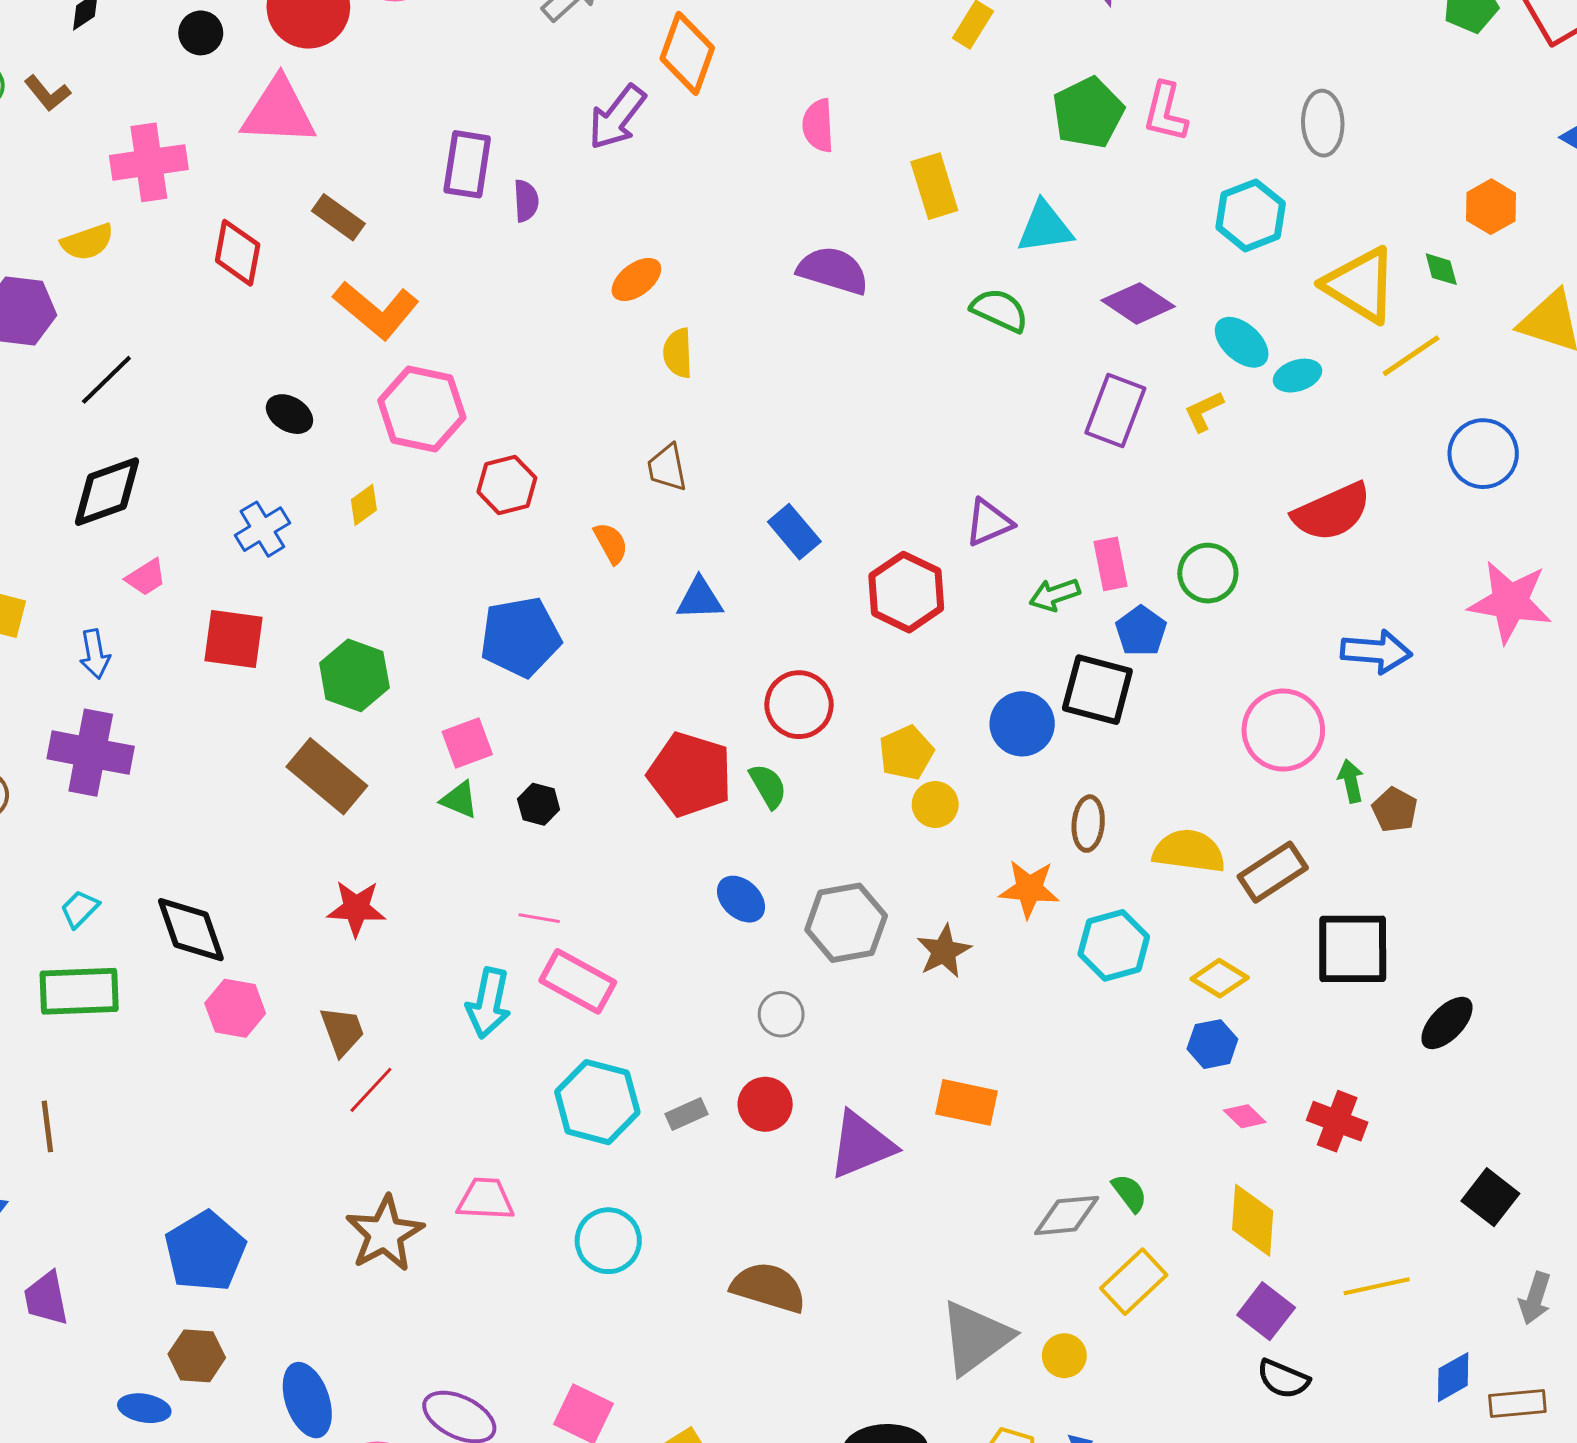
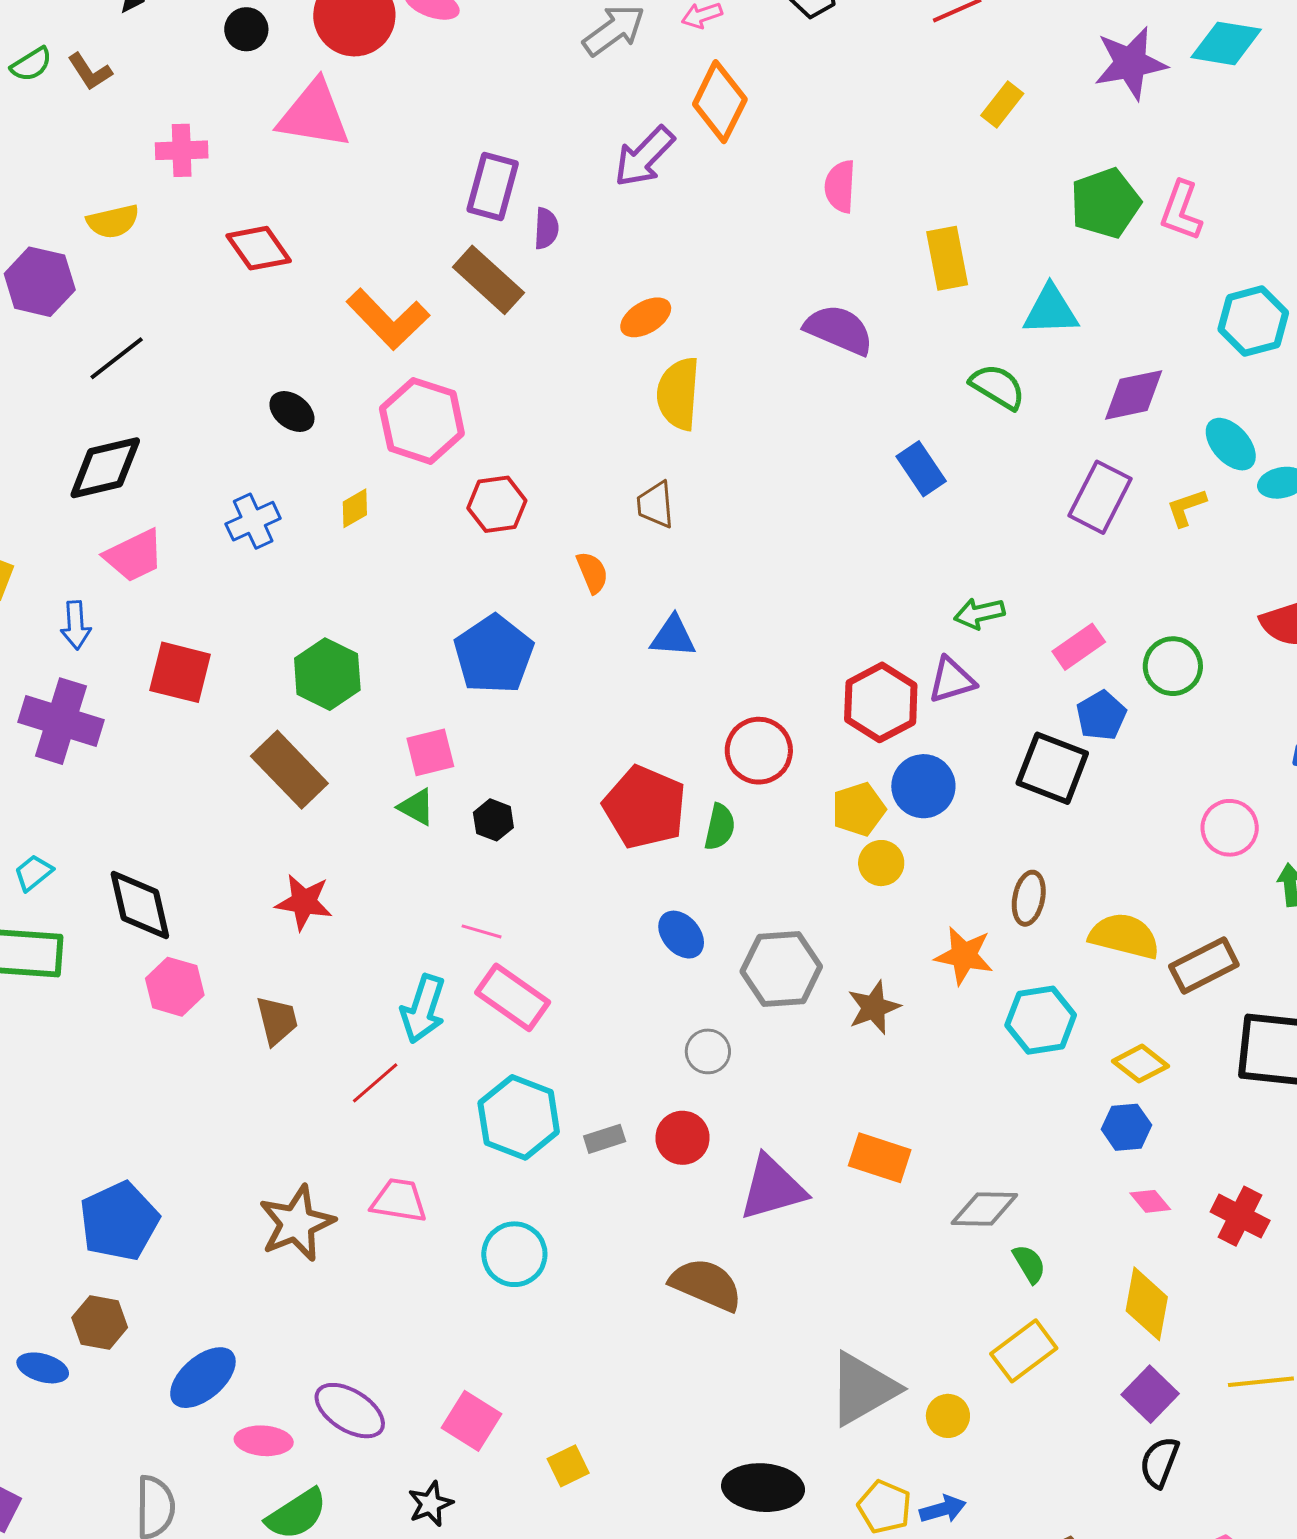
pink cross: (149, 162) -> (182, 150), size x0.7
brown rectangle: (338, 217) -> (488, 280), moved, size x1.4
red diamond: (238, 253) -> (259, 248), turned -52
purple diamond: (1138, 303) -> (1134, 395), turned -52
yellow semicircle: (678, 353) -> (678, 394), size x1.5
purple triangle: (989, 522) -> (952, 680), moved
blue rectangle: (794, 532) -> (921, 469), moved
pink rectangle: (1111, 564) -> (1079, 647), turned 60
pink trapezoid: (146, 577) -> (134, 556), size x1.5
red hexagon: (906, 592) -> (881, 702), moved
green arrow: (1055, 595) -> (979, 613), moved
blue pentagon: (520, 637) -> (494, 654), turned -30
red square: (234, 639) -> (180, 672), moved
blue circle: (1022, 724) -> (923, 786), moved
pink circle: (1283, 730) -> (1230, 828), size x0.7
green semicircle: (768, 786) -> (720, 827), turned 36
red line: (371, 1090) -> (375, 1083), moved
gray diamond: (1067, 1215) -> (984, 1209), moved
brown semicircle: (768, 1287) -> (706, 1285), moved
black semicircle: (1283, 1379) -> (1160, 1462), turned 82
blue ellipse: (307, 1400) -> (203, 1378), turned 62

